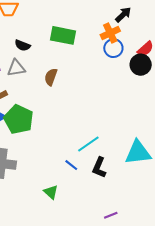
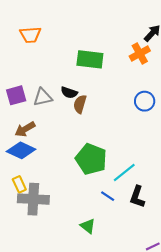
black semicircle: (22, 45) -> (69, 93), moved
blue circle: (113, 48) -> (145, 101), moved
green pentagon: (19, 119) -> (91, 159), moved

